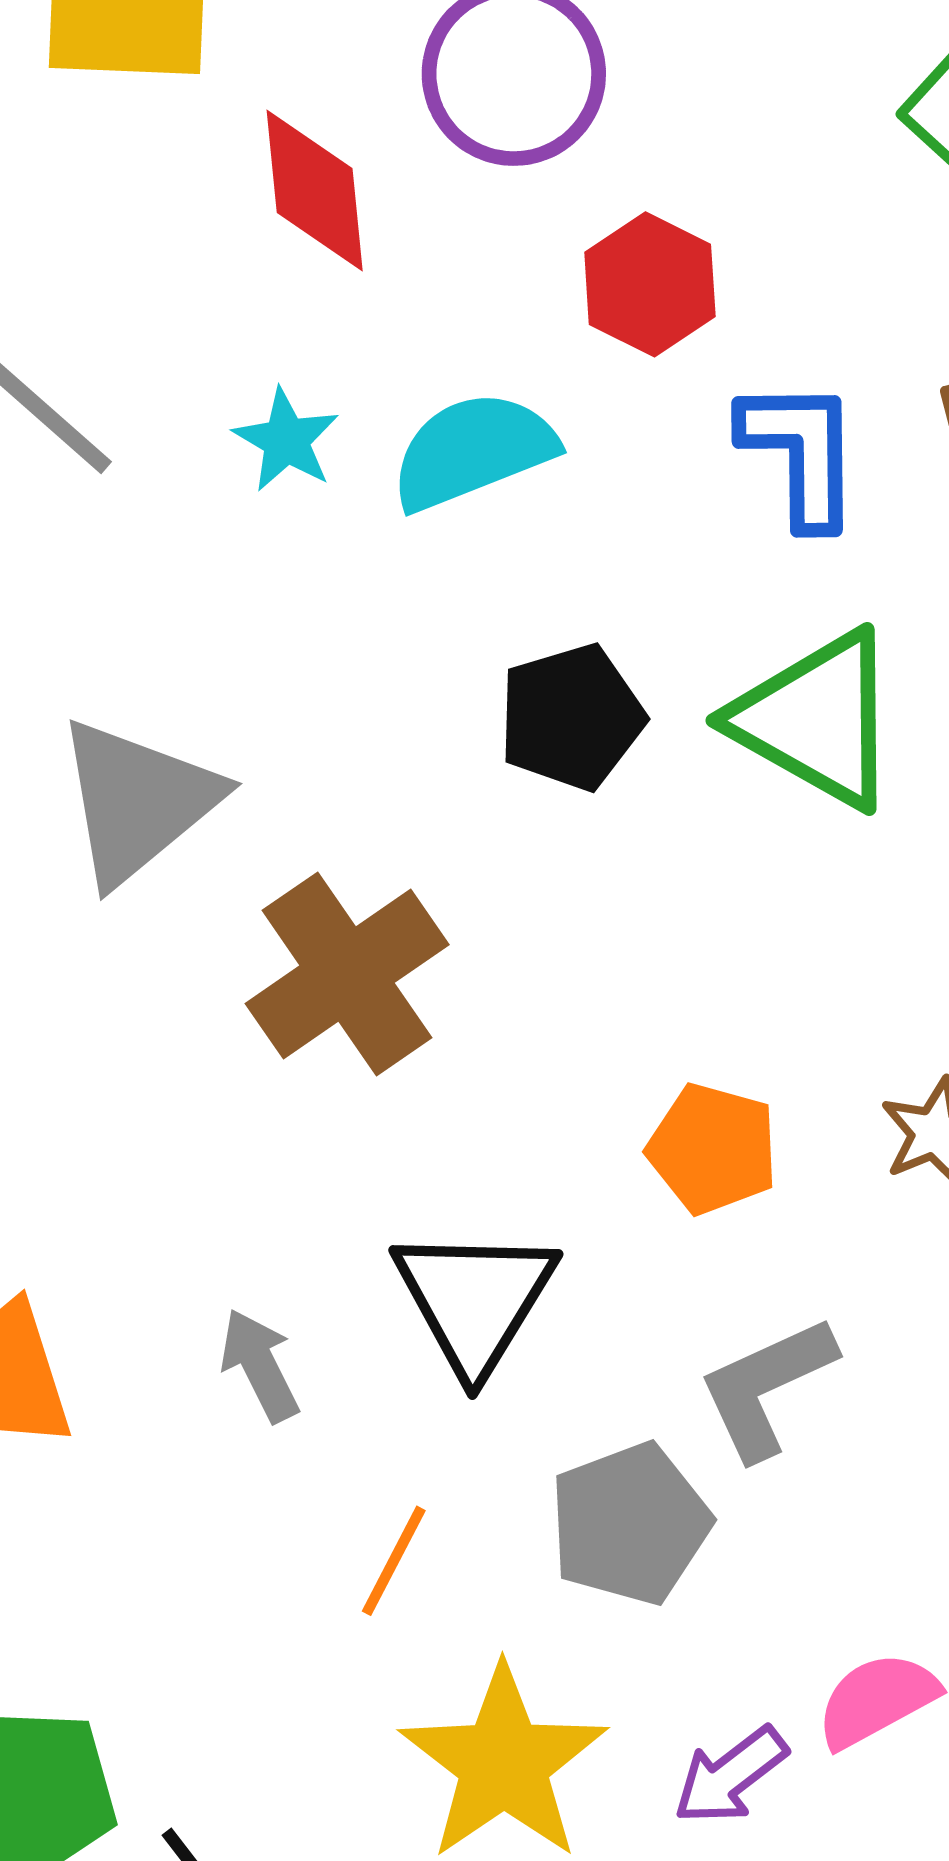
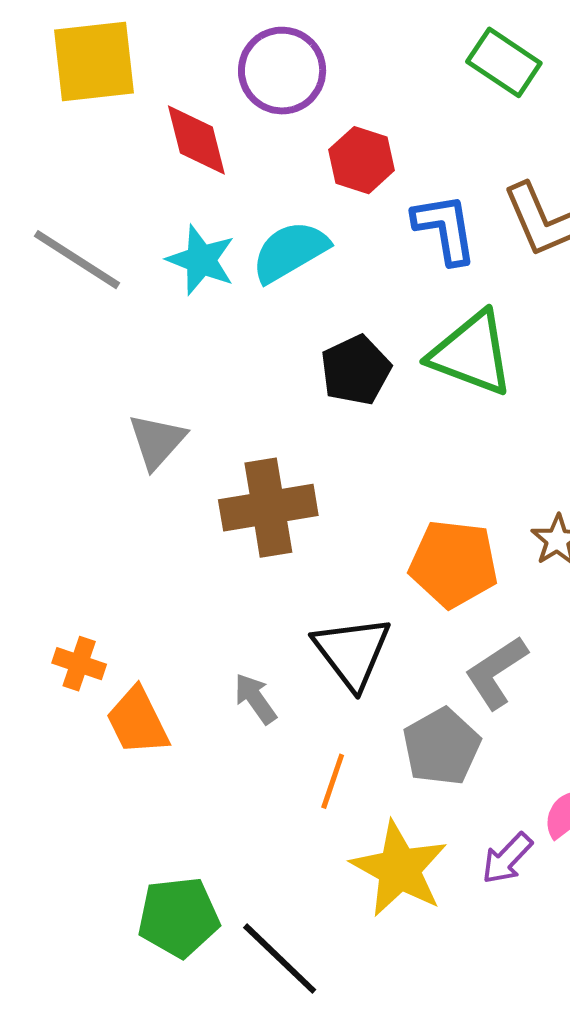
cyan star: (286, 440) -> (201, 260), size x1.4
gray triangle: (138, 801) -> (157, 441), size x0.7
brown cross: (347, 974) -> (268, 508), turned 34
orange pentagon: (713, 1149) -> (454, 564), size x1.4

